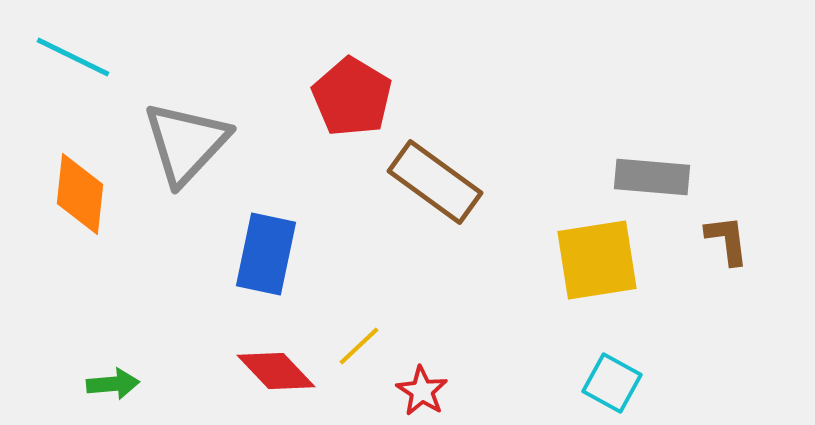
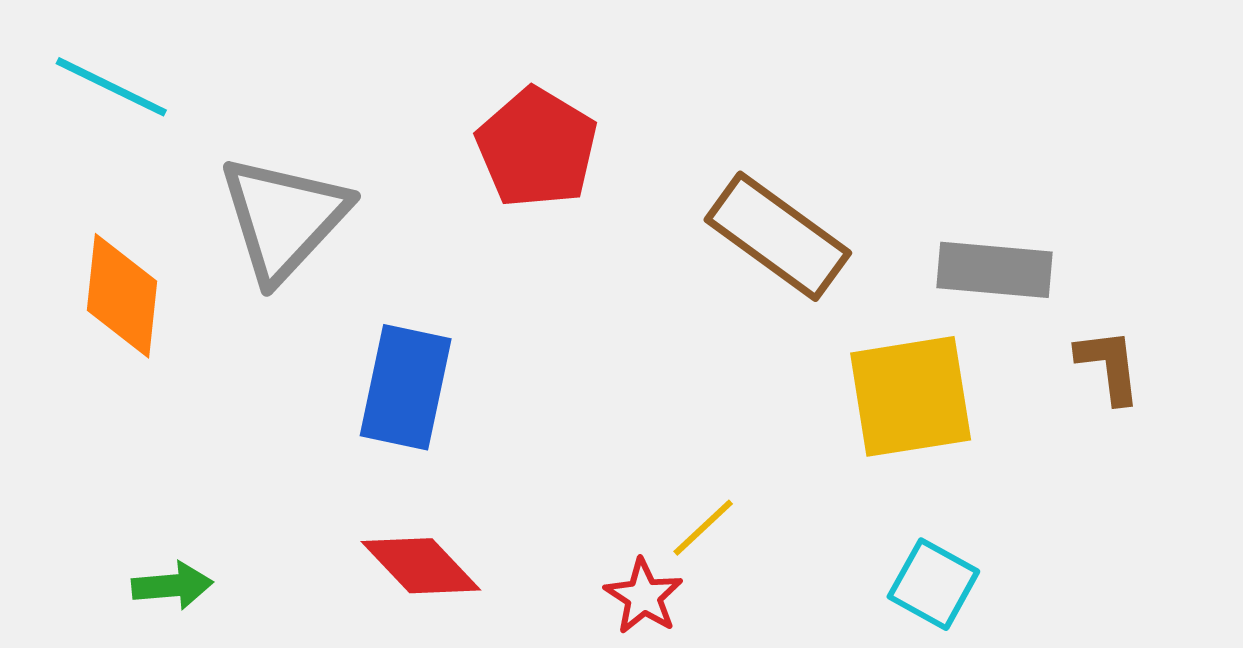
brown rectangle: (435, 182) -> (778, 236), moved
yellow line: (359, 346) -> (703, 528), moved

